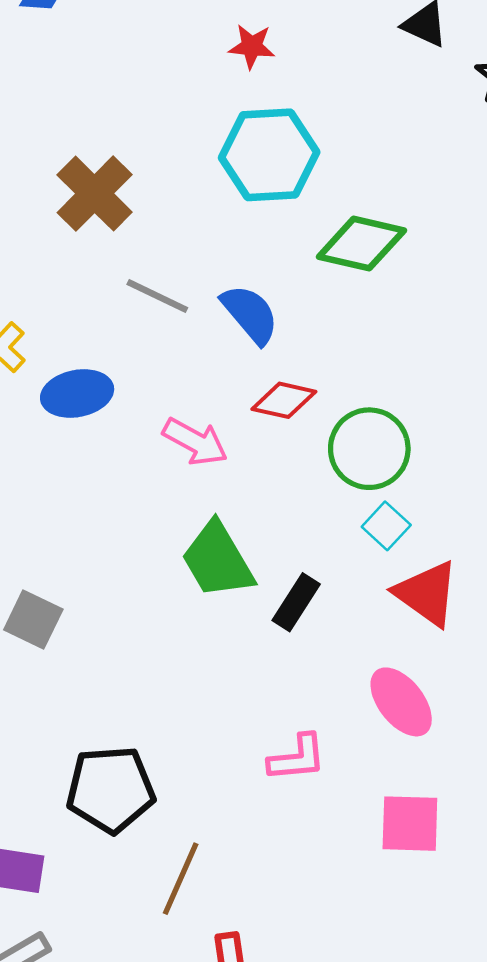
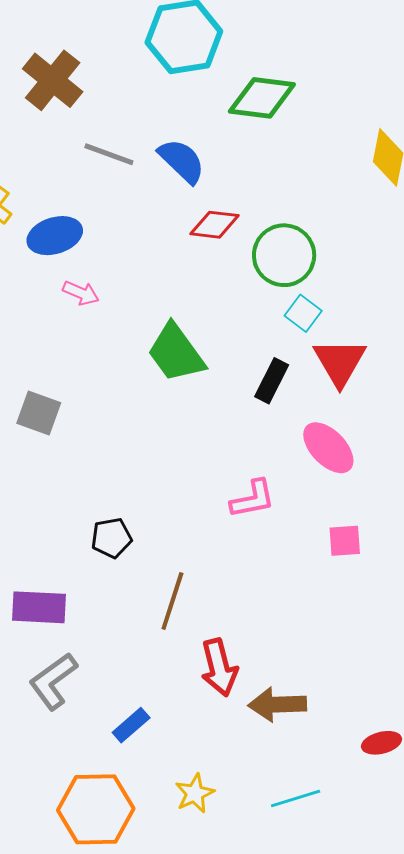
pink arrow: (195, 442) -> (81, 293), moved, size x0.7
red triangle: (427, 593) -> (340, 362), turned 30
black rectangle: (296, 602) -> (272, 381), moved
black pentagon: (111, 789) -> (112, 538), size x0.6
pink square: (410, 824) -> (345, 541), size x0.7

